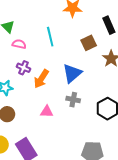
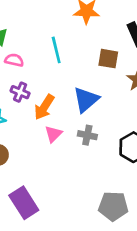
brown square: (89, 43) -> (108, 59), turned 35
pink triangle: (47, 112) -> (53, 134), moved, turned -48

